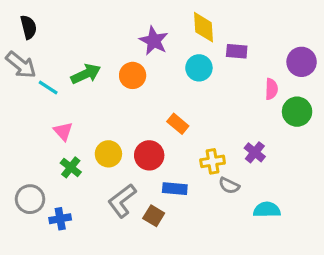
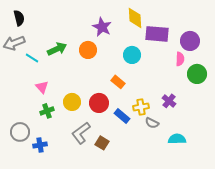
purple rectangle: (237, 51) -> (157, 34), size x1.6
purple circle: (302, 62) -> (190, 41), moved
gray arrow: (21, 65) -> (14, 43), turned 120
cyan circle: (199, 68) -> (132, 55), moved
green cross: (71, 167) -> (47, 111), turned 32
blue rectangle: (175, 189) -> (122, 116), moved, turned 35

